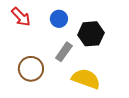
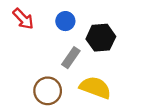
brown circle: (31, 69) -> (48, 91), moved

